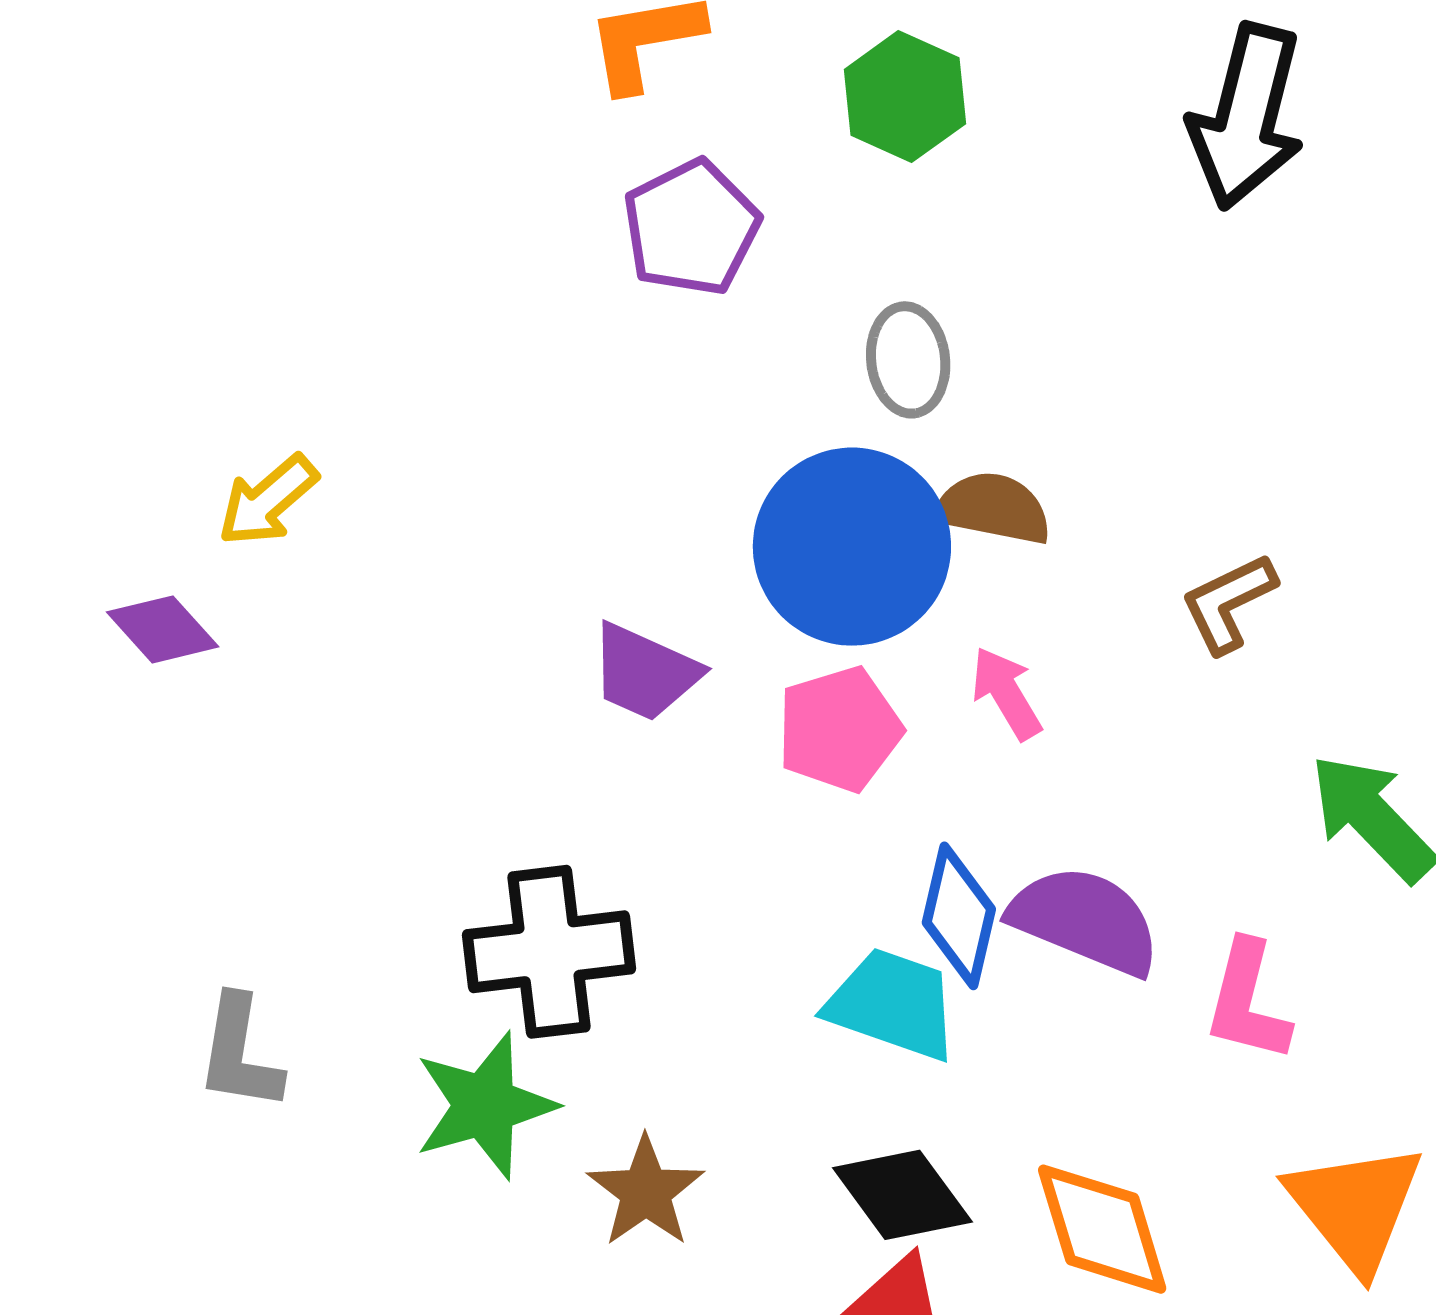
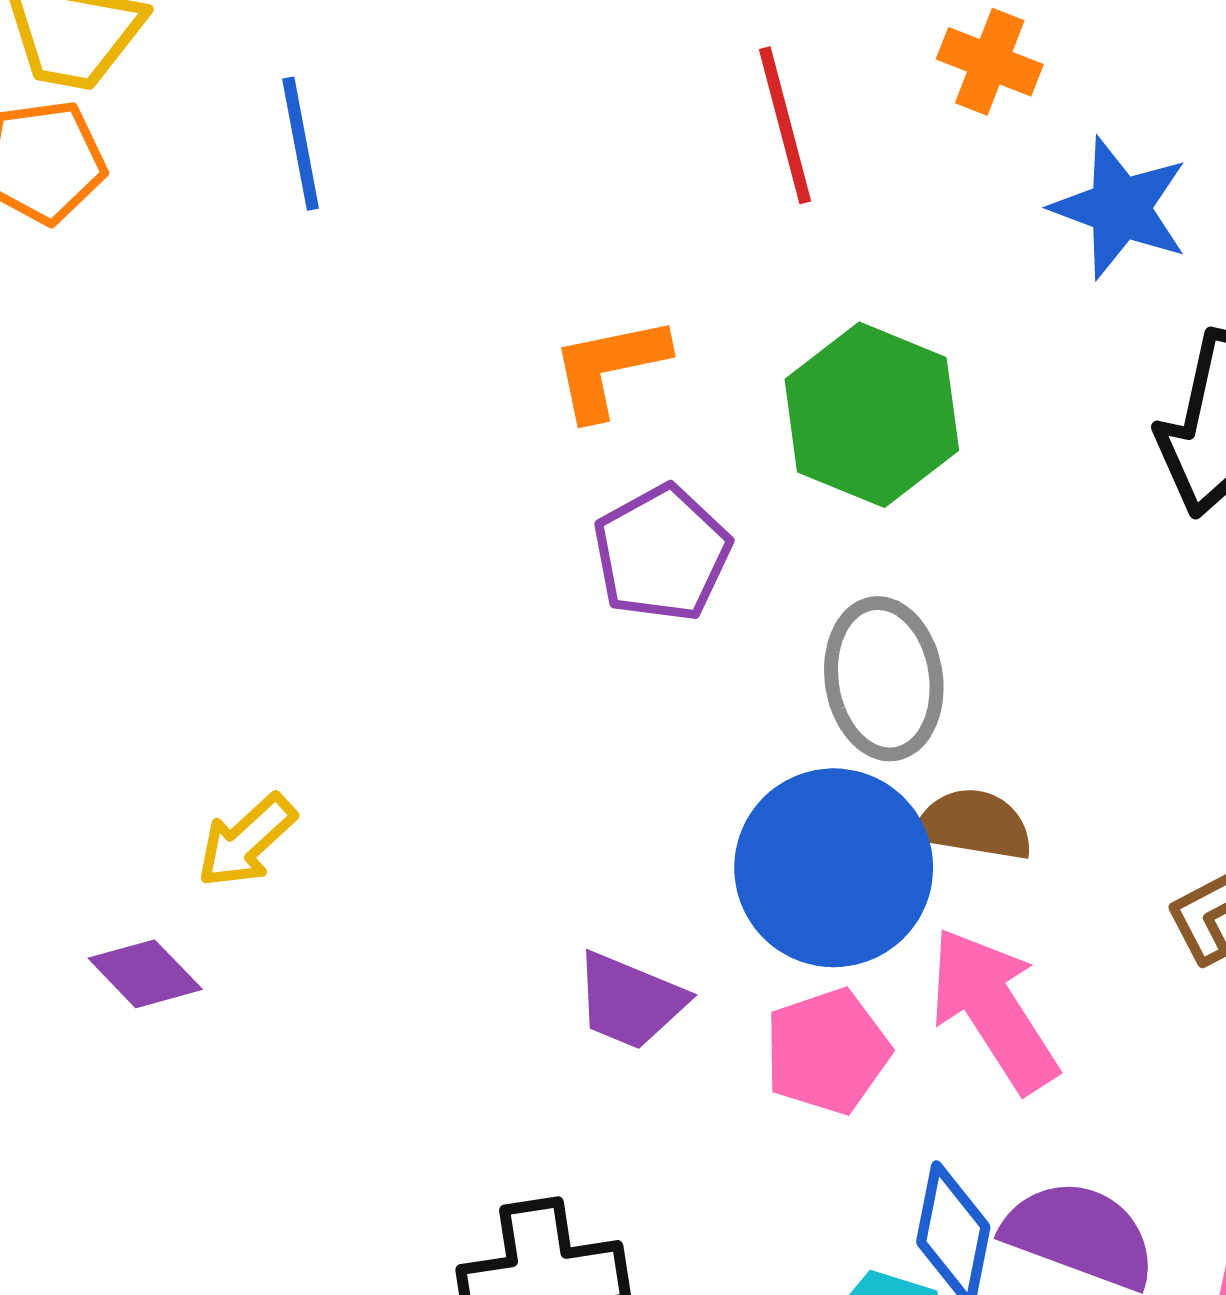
green hexagon: (905, 97) -> (872, 415), size x1.4
gray ellipse: (908, 360) -> (884, 679), size x1.4
pink arrow: (1006, 693) -> (993, 1010), size x1.8

